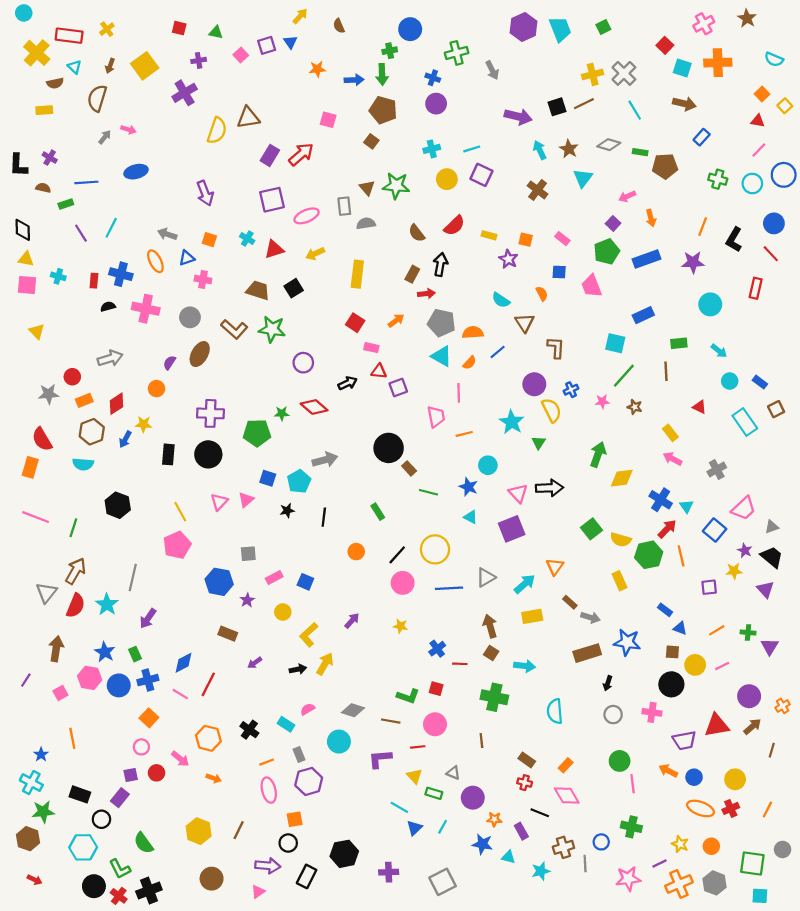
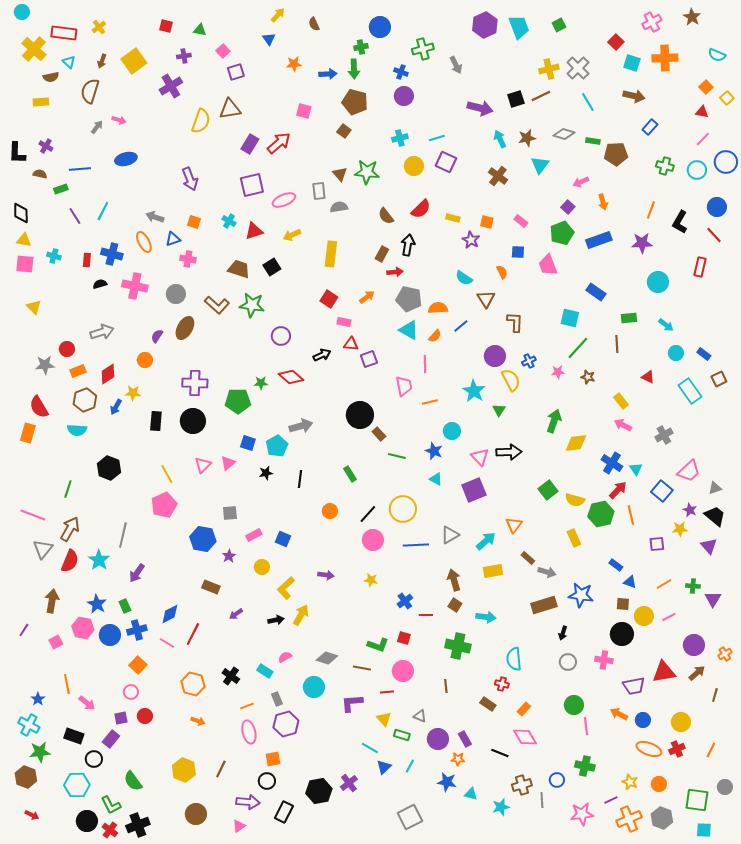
purple square: (267, 45) -> (236, 72), moved
brown star: (569, 149) -> (527, 138), turned 30
blue rectangle: (643, 315) -> (596, 292), turned 60
pink line: (36, 517) -> (33, 515), moved
purple arrow: (352, 621) -> (326, 575), turned 56
pink arrow: (180, 759) -> (87, 703), moved
red cross: (525, 783) -> (502, 684), moved
purple rectangle: (521, 831) -> (465, 739), moved
purple cross: (389, 872) -> (349, 783), moved, turned -36

